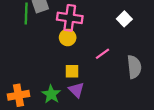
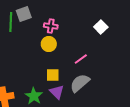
pink cross: (70, 18) -> (51, 26), size x0.6
gray semicircle: (134, 67) -> (80, 83), moved, turned -125

